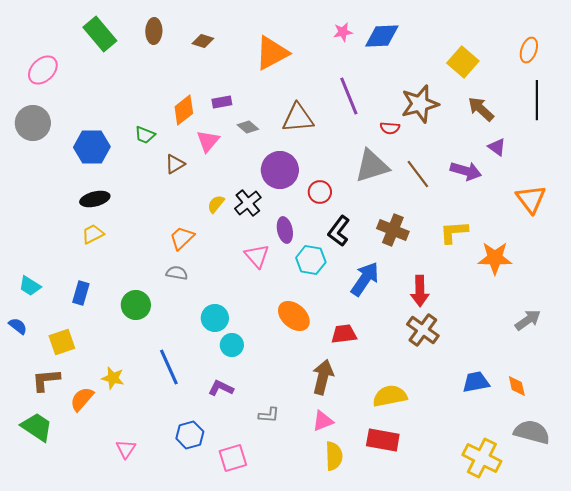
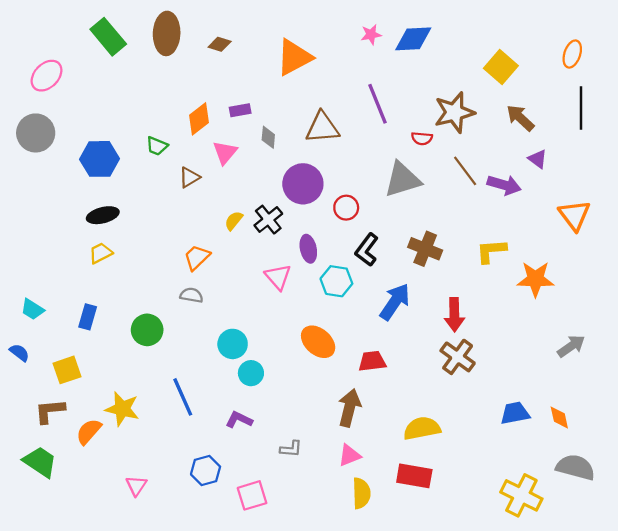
brown ellipse: (154, 31) -> (167, 33), size x1.5
gray diamond: (248, 127) -> (268, 137), turned 55
brown line: (418, 174) -> (465, 171), moved
yellow star: (113, 378) -> (122, 409), size x1.4

